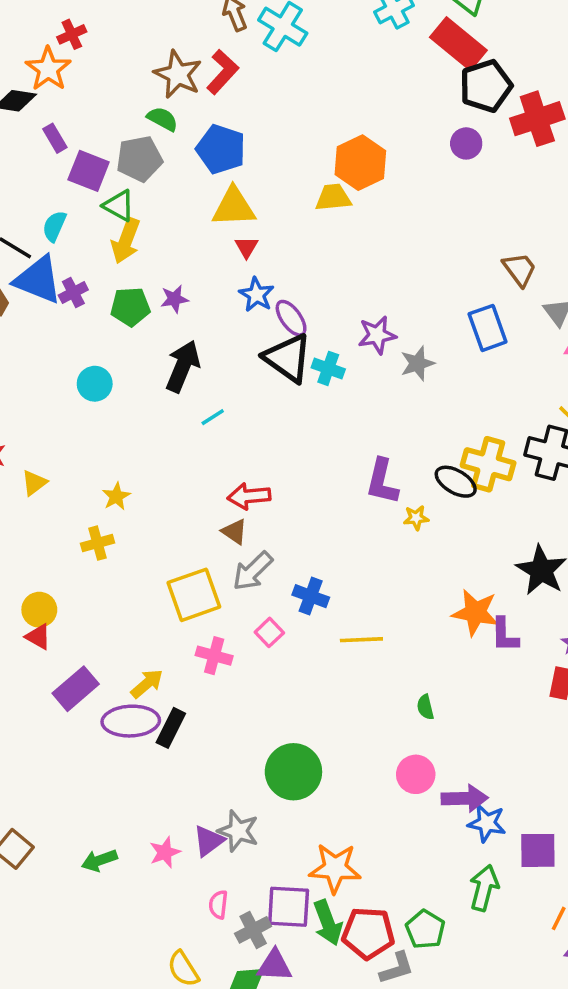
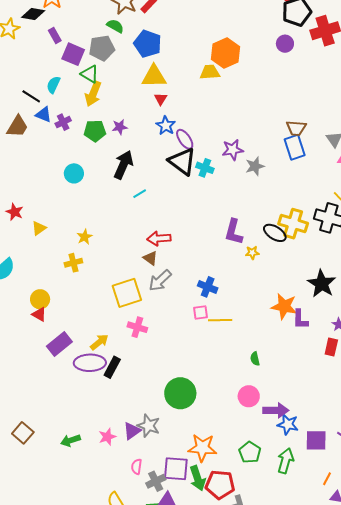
brown trapezoid: (520, 269) -> (296, 128), moved, turned 130
blue triangle: (38, 280) -> (44, 115), size x0.6
blue cross: (311, 596) -> (208, 287), moved
pink square: (269, 632) -> (200, 313), moved, turned 35
green pentagon: (425, 929) -> (250, 452), moved

